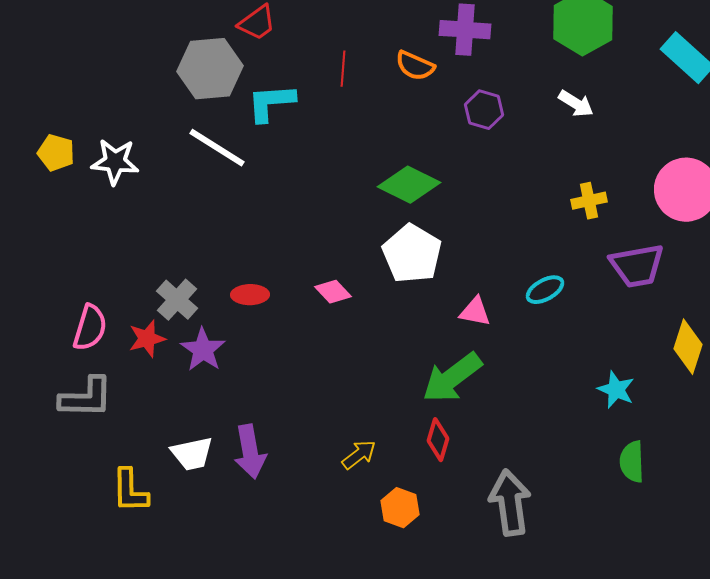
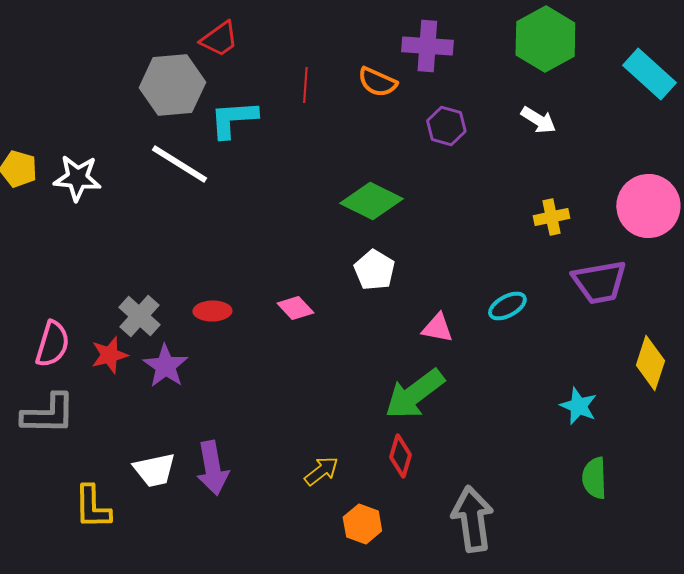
white pentagon: (412, 254) -> (374, 270), size x0.7

